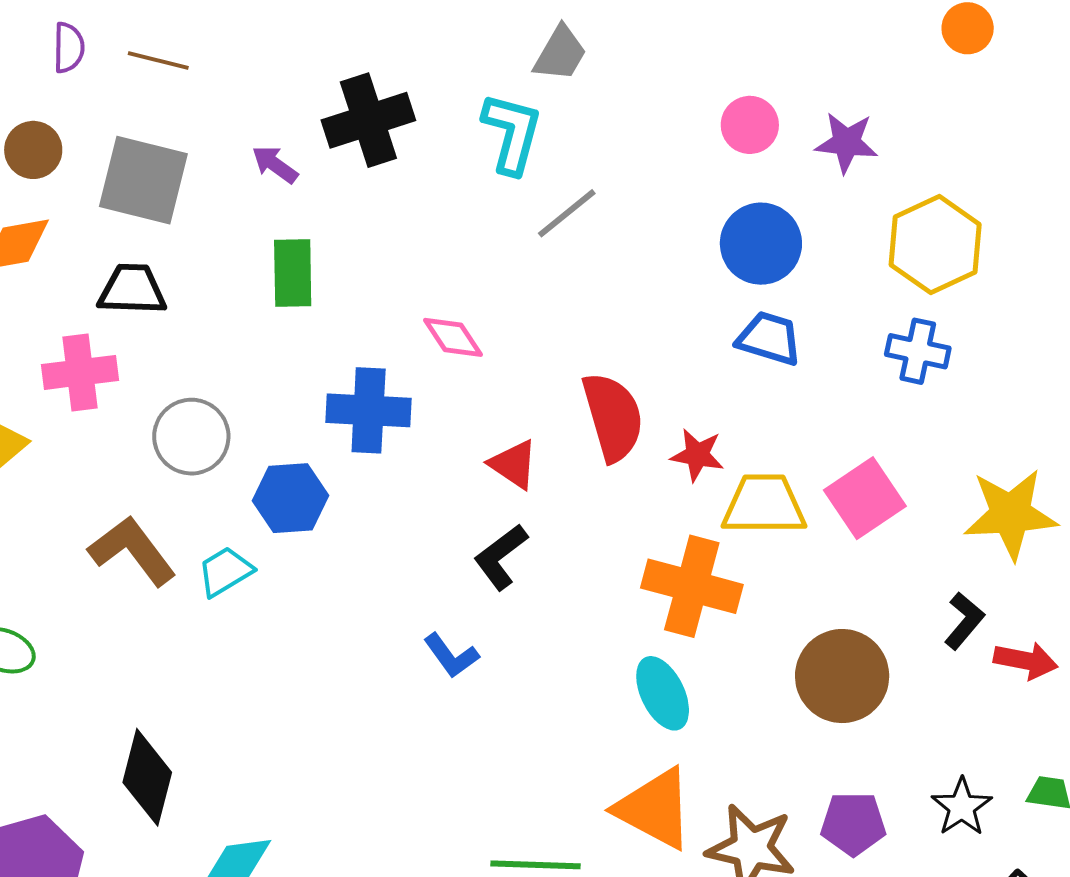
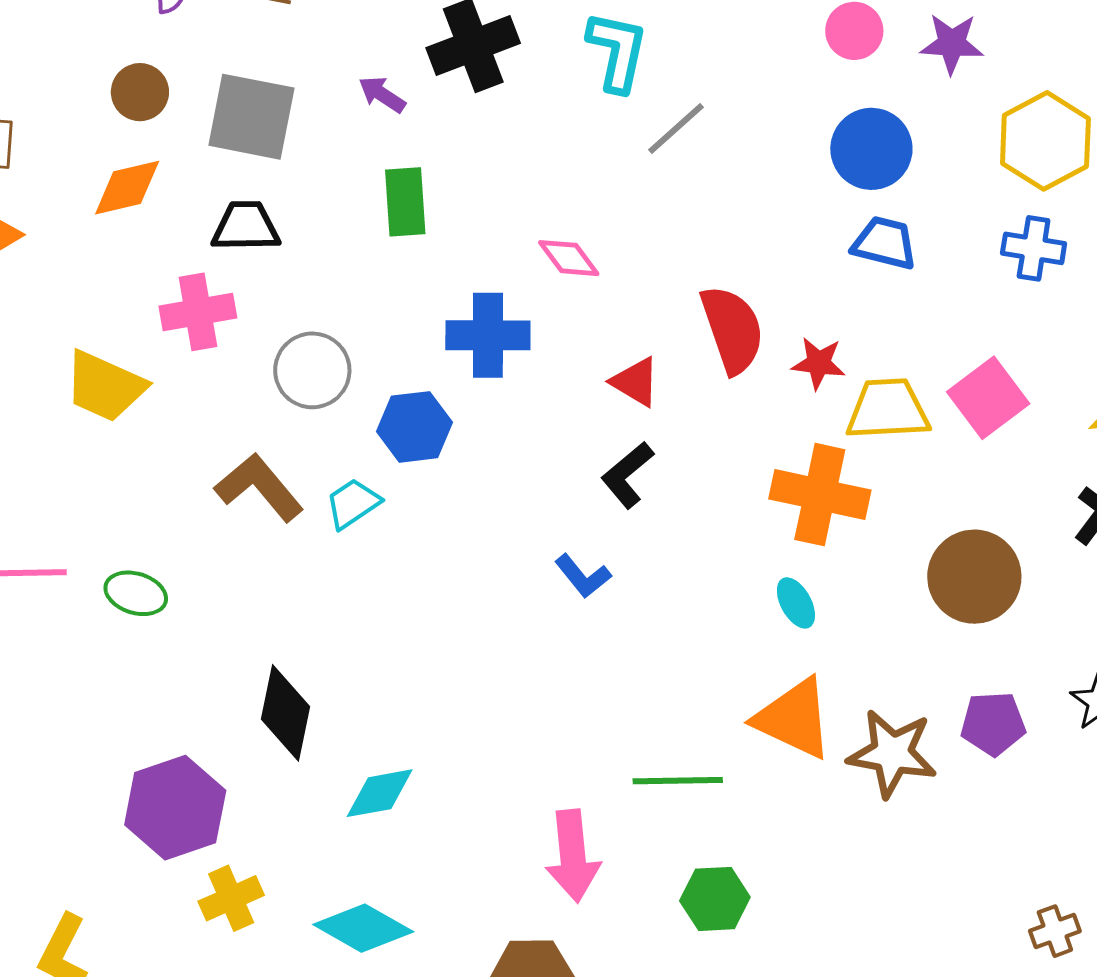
cyan ellipse: (663, 693) -> (796, 603), size x0.7

